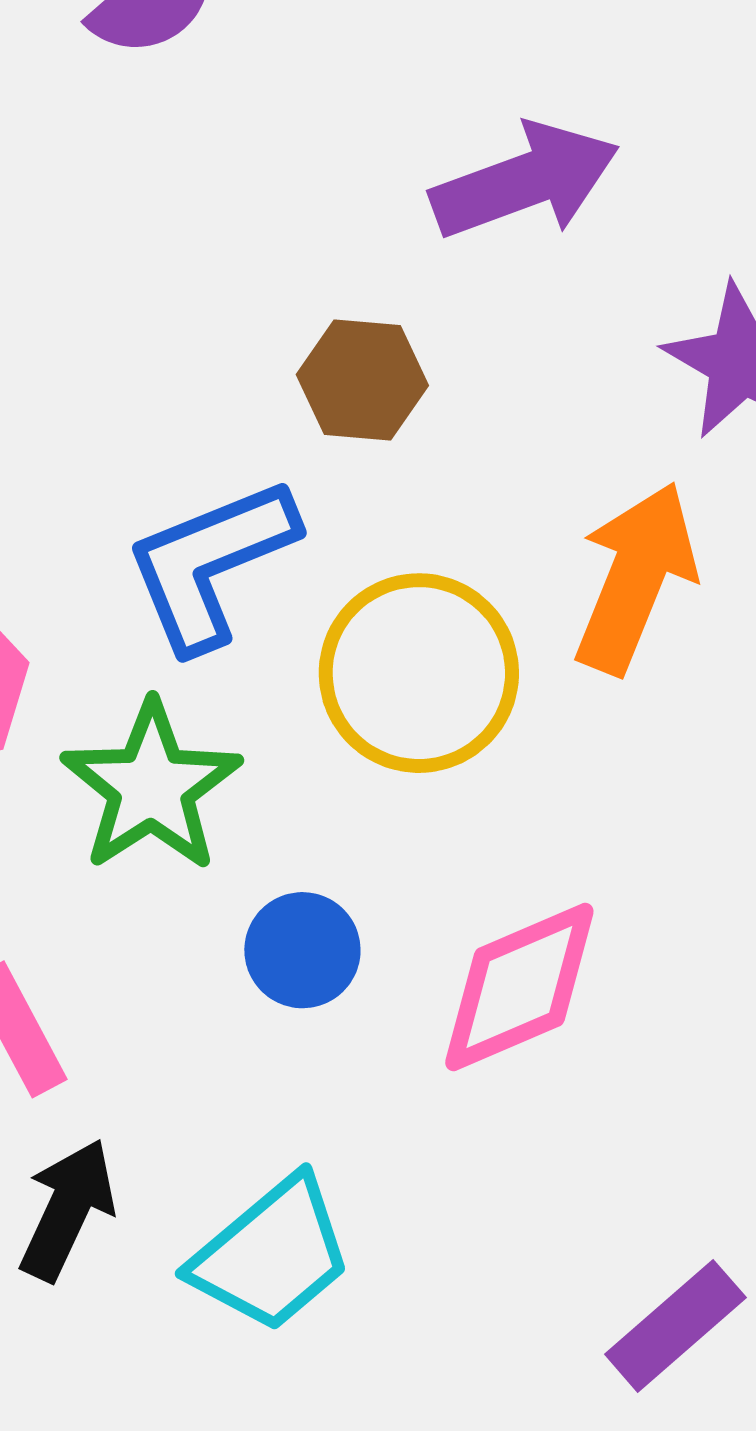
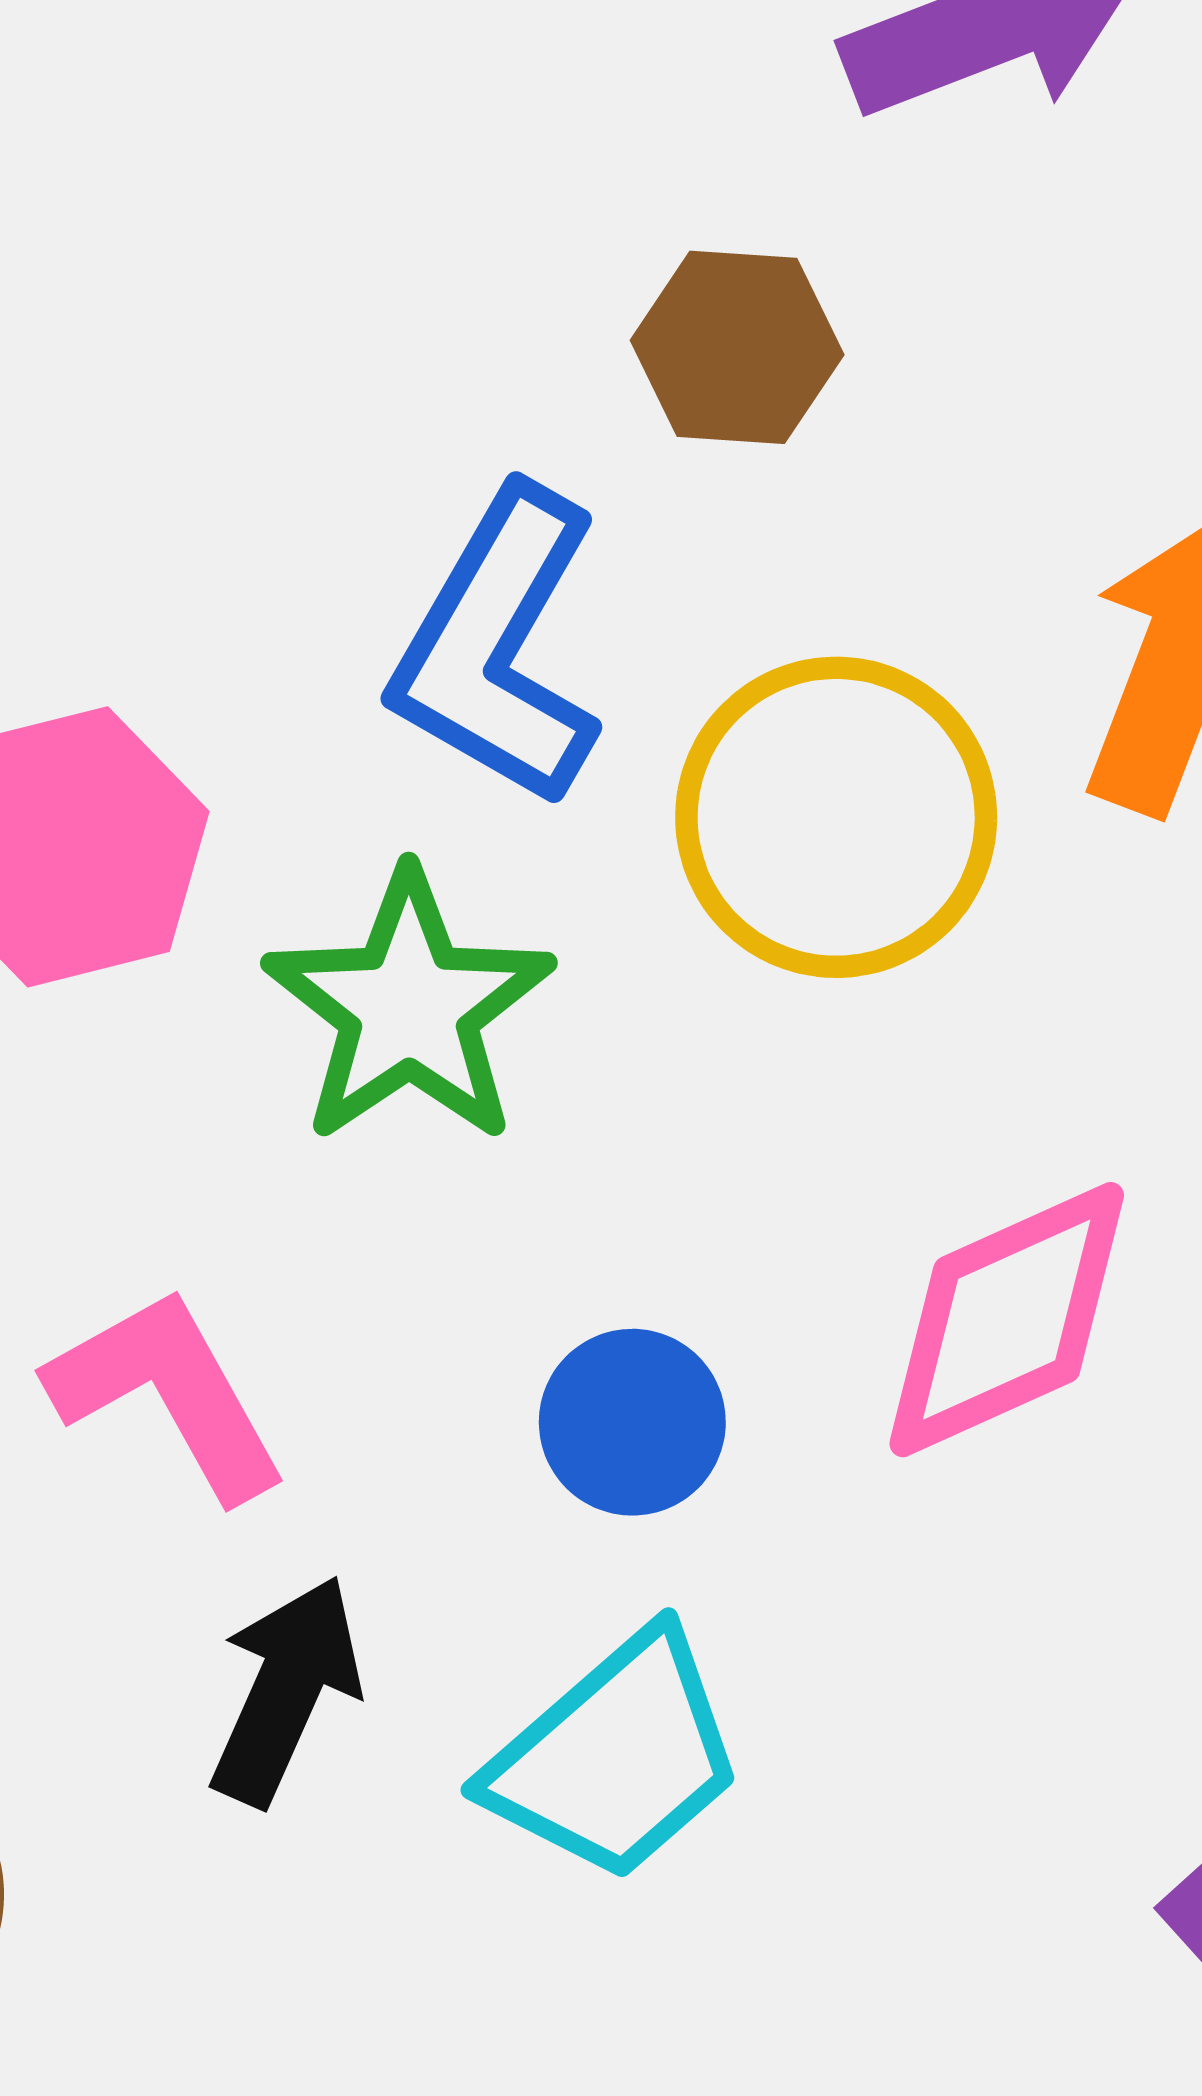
blue L-shape: (211, 564) -> (498, 647), turned -37
blue circle: (302, 950) -> (632, 1422), moved

